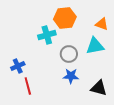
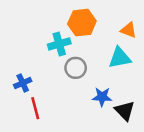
gray circle: (69, 54) -> (76, 68), moved
blue star: (71, 76) -> (102, 97), moved
black triangle: (99, 88) -> (125, 111), turned 30

